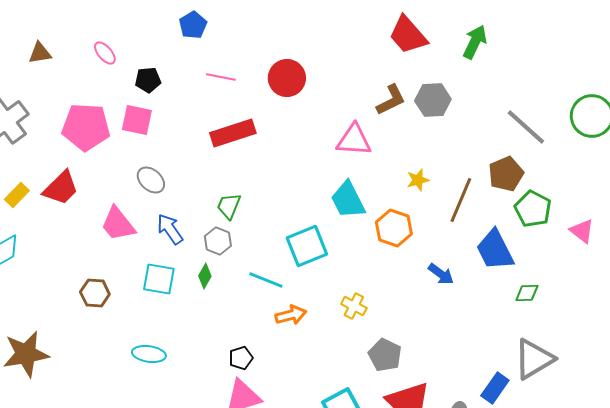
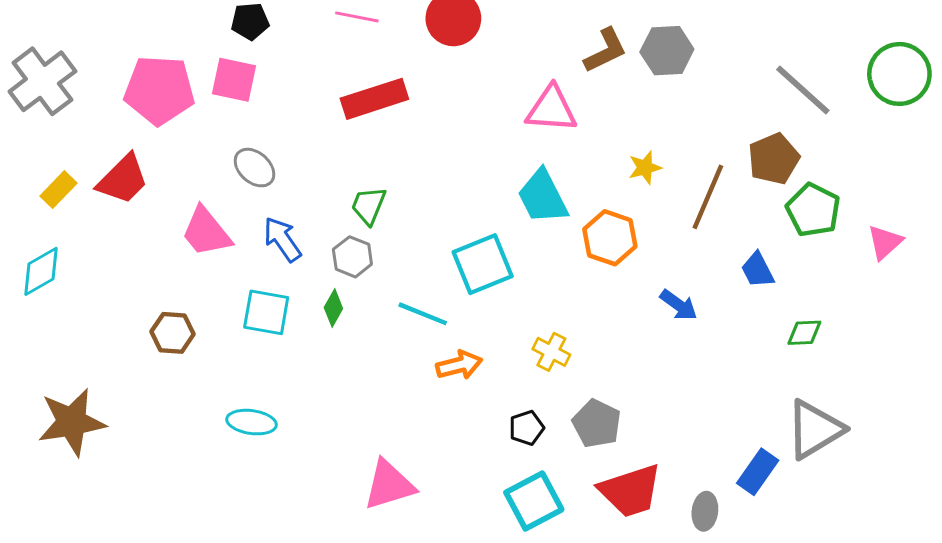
pink triangle: (582, 231) -> (885, 242), turned 40
blue trapezoid: (495, 250) -> (758, 270), size x0.6
black pentagon: (241, 358) -> (527, 428), moved

